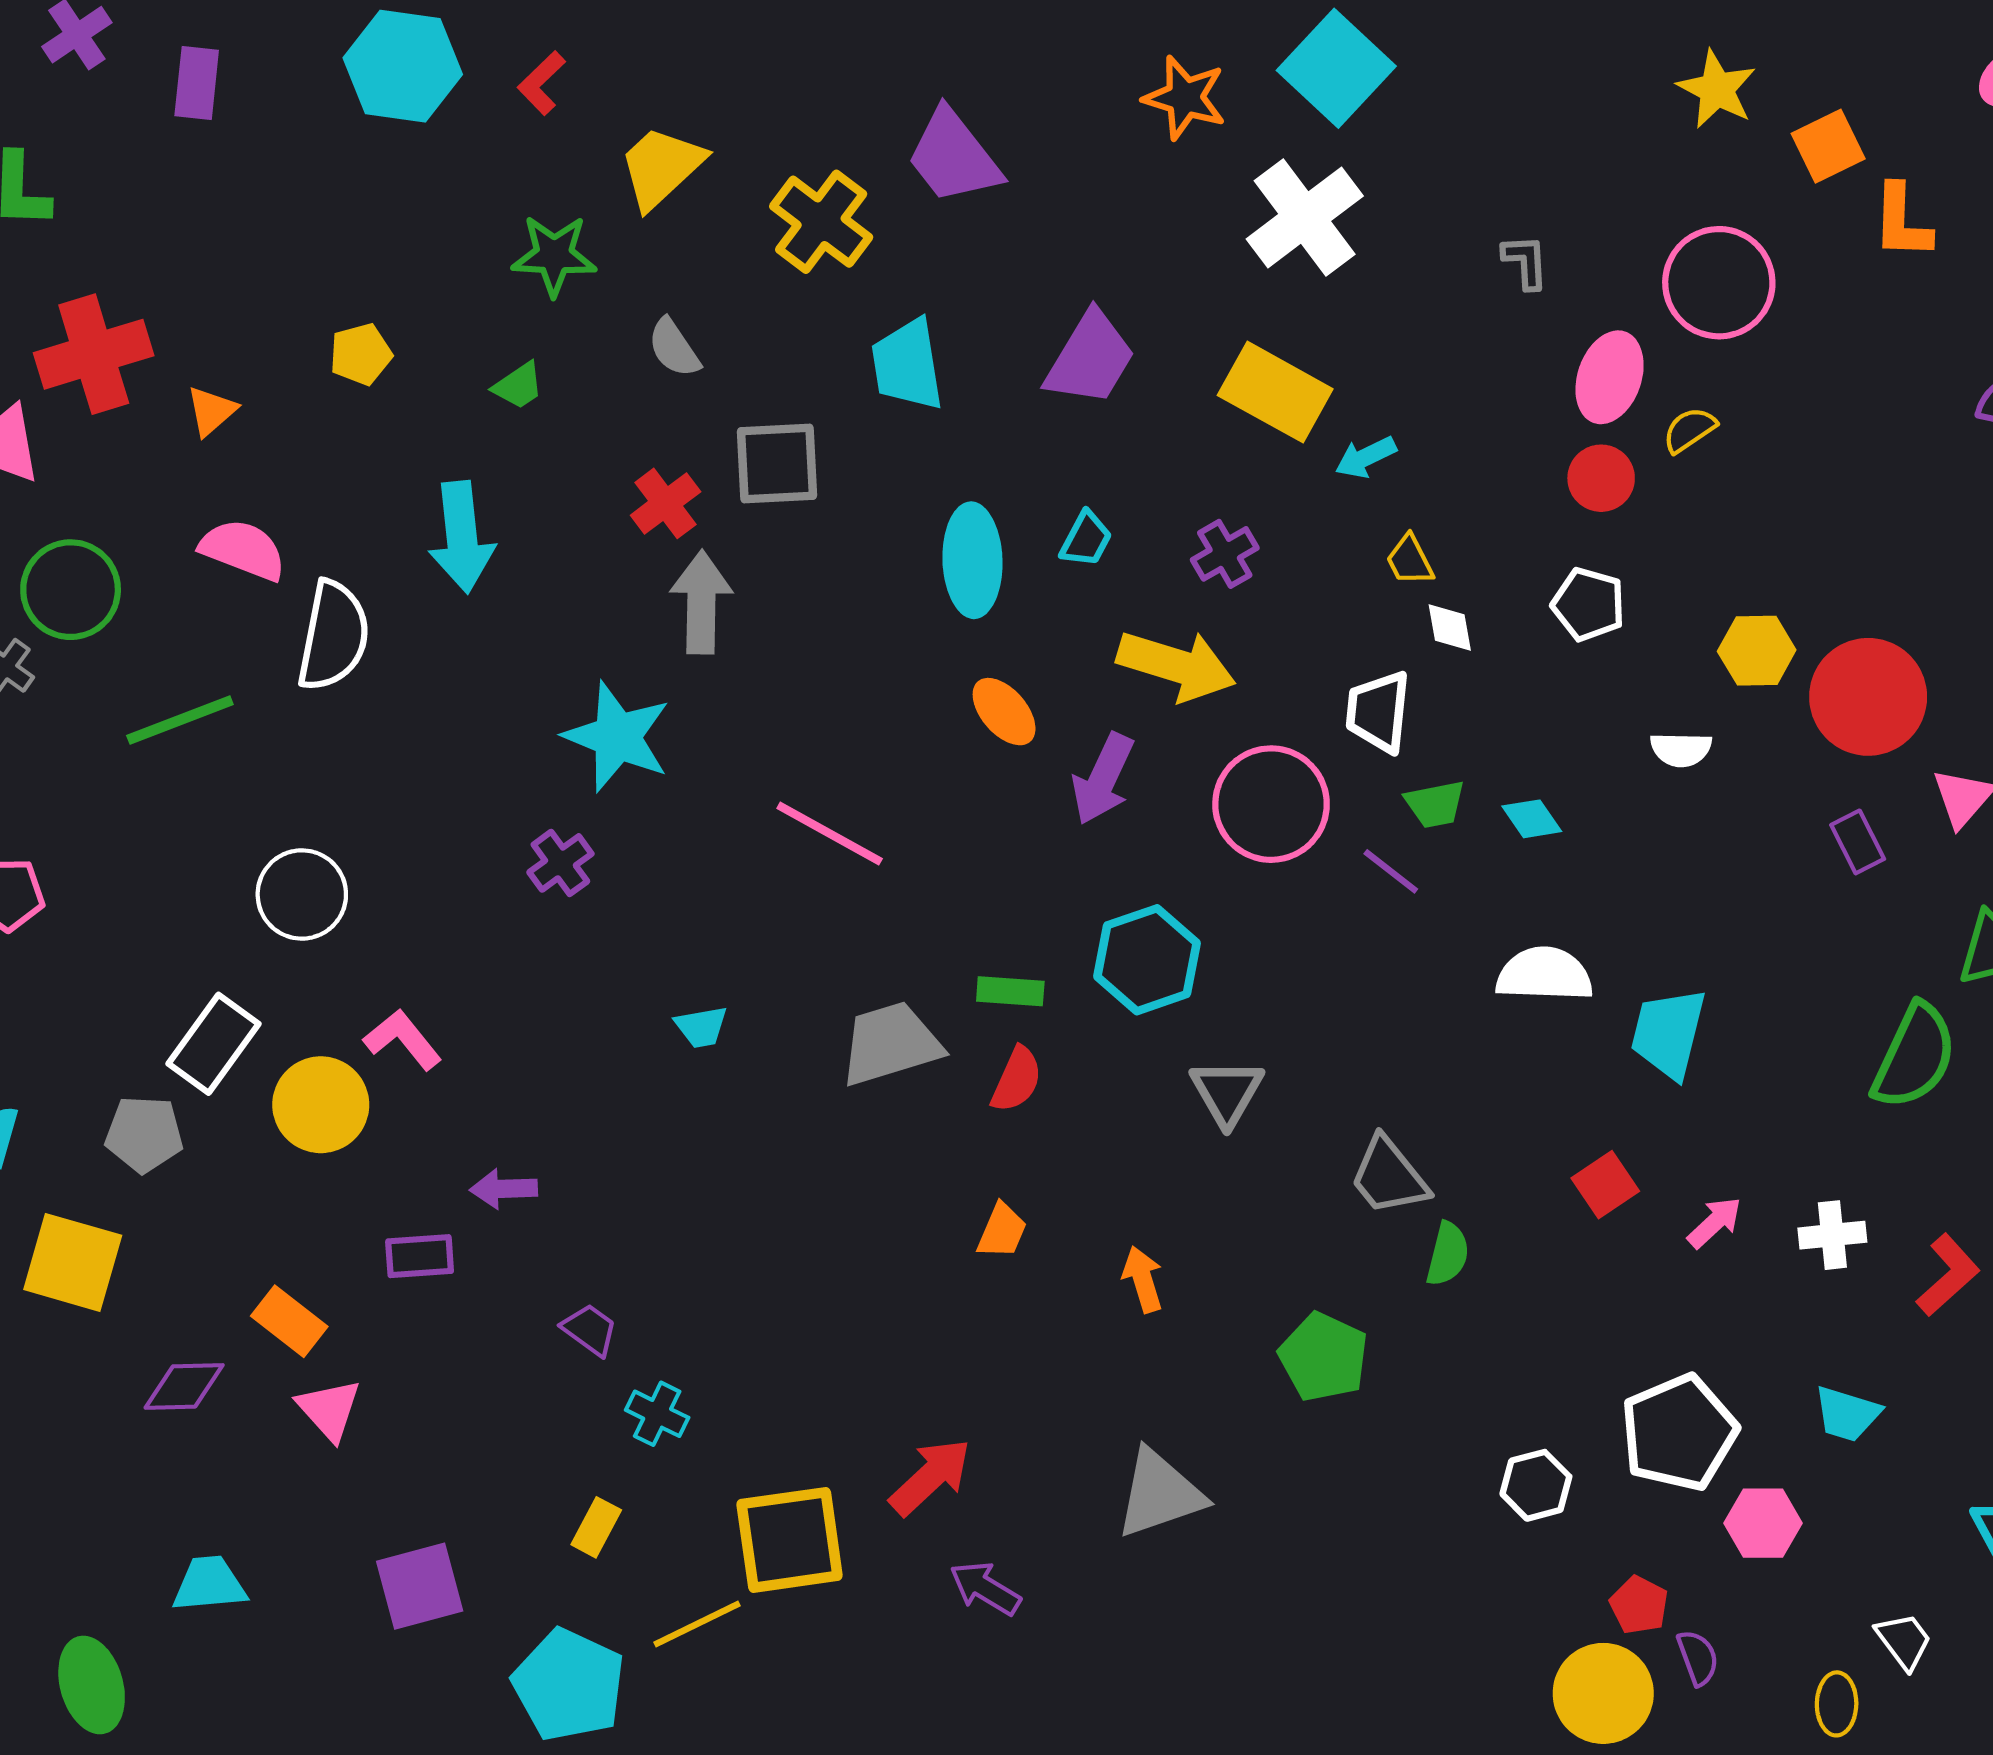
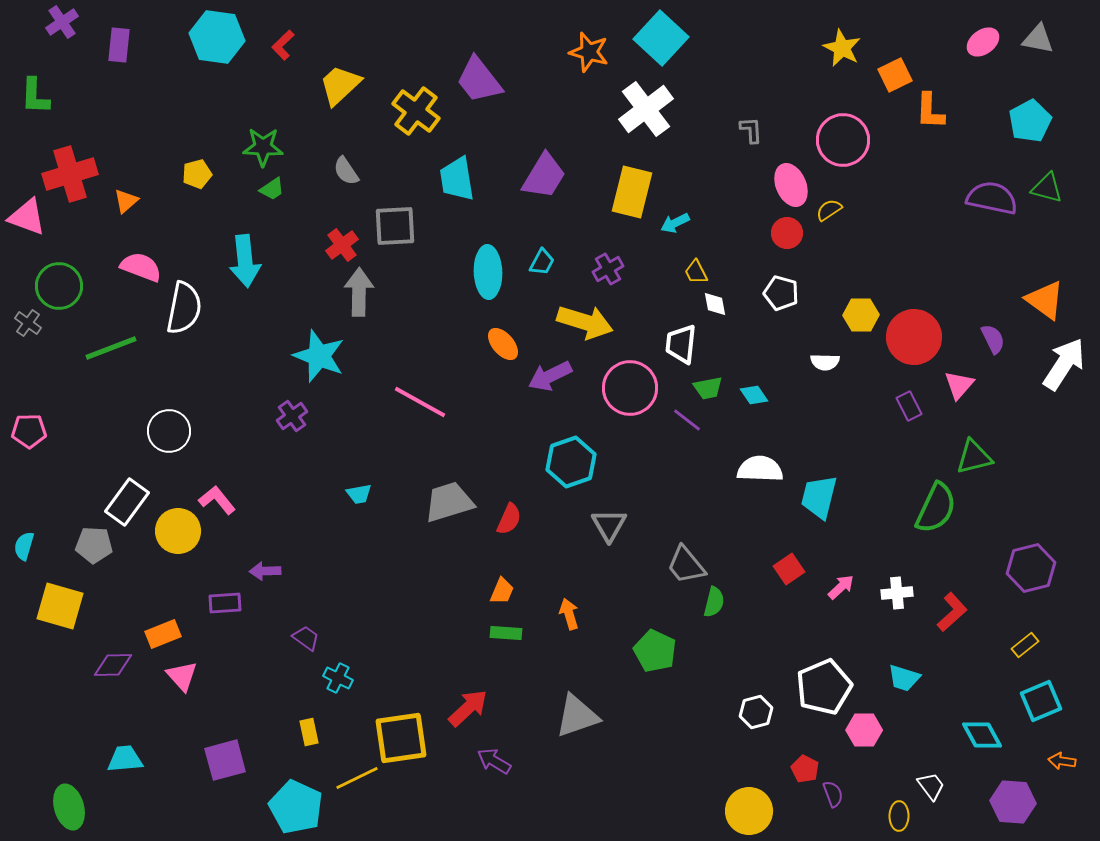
green star: (554, 255) -> (263, 147), moved
pink ellipse: (1610, 377) -> (791, 185), turned -42
yellow rectangle: (1275, 392) -> (632, 192), turned 75
purple arrow: (1103, 779) -> (550, 376), turned 39
green rectangle: (1010, 991) -> (506, 633), moved
orange rectangle: (289, 1321) -> (163, 634), turned -60
yellow rectangle: (596, 1527) -> (309, 732), turned -40
yellow circle: (1603, 1693) -> (749, 811), moved

